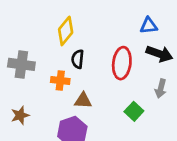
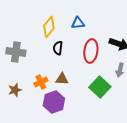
blue triangle: (149, 26) -> (78, 23), moved
orange cross: (60, 81) -> (41, 82), moved, turned -32
green square: (134, 111) -> (100, 87), size x1.5

